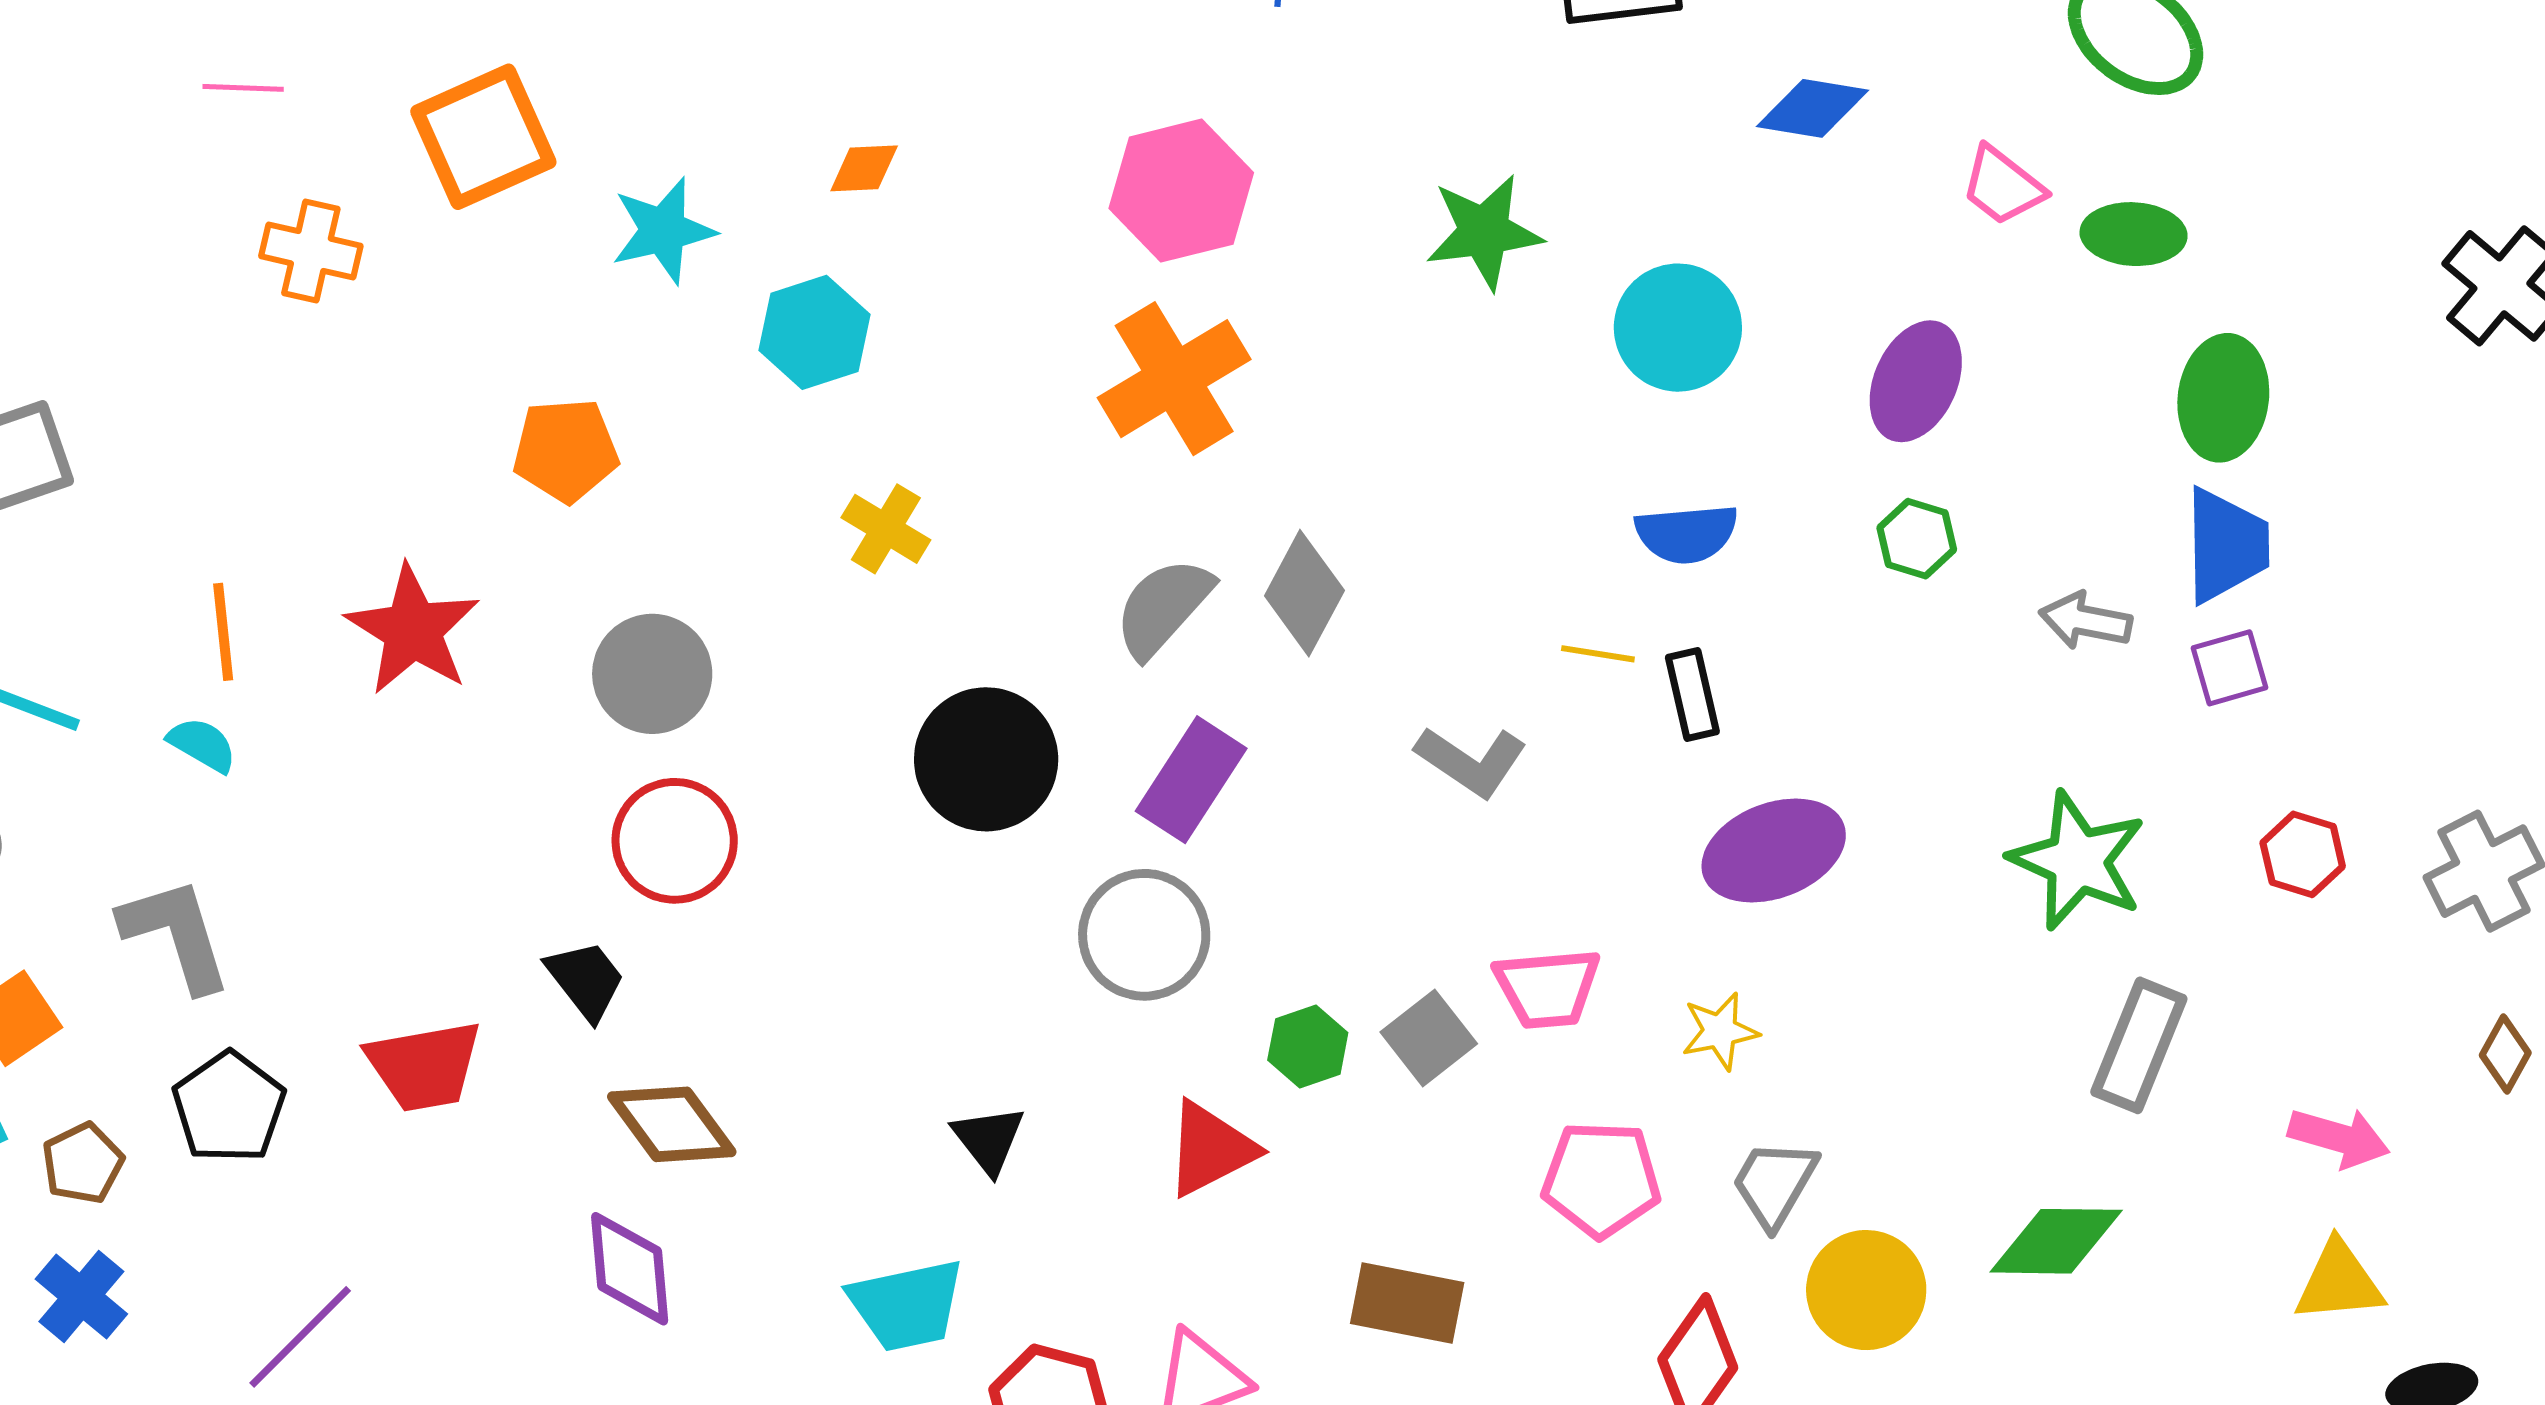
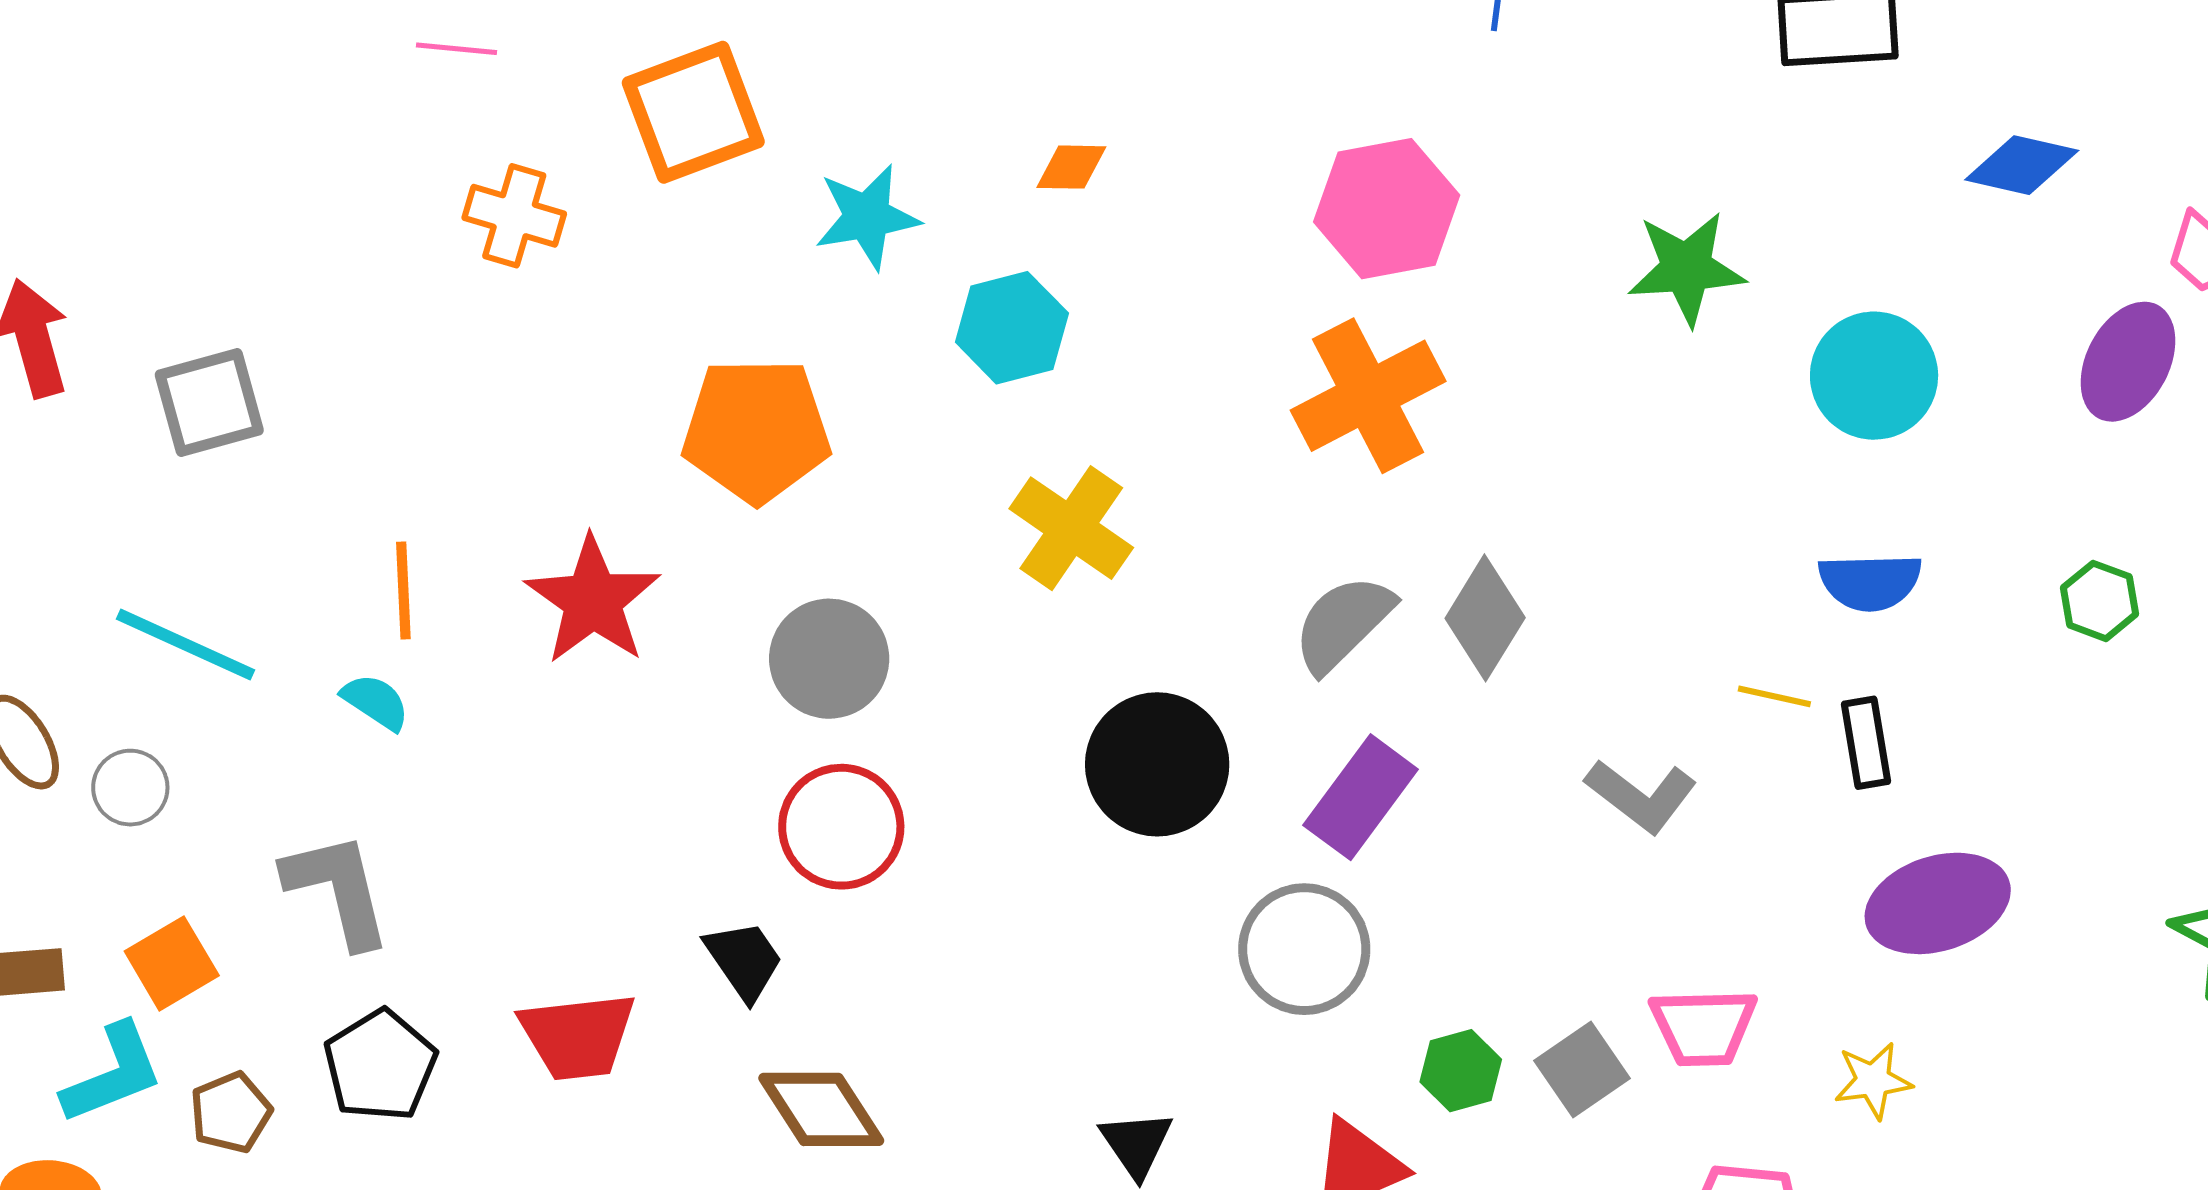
purple ellipse: (1916, 381) -> (2128, 362), moved
orange pentagon: (566, 450) -> (756, 430), size x1.4
yellow cross: (886, 529) -> (1071, 528), size x1.4

